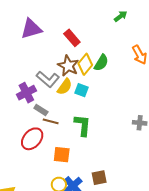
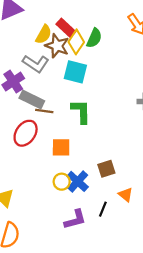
red rectangle: (72, 38) -> (66, 28), moved
yellow semicircle: (65, 87) -> (44, 34), moved
cyan square: (82, 90) -> (75, 72), size x1.5
gray rectangle: (41, 110) -> (32, 99), size x1.5

